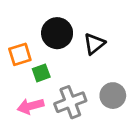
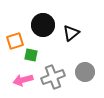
green square: (41, 73) -> (31, 55), turned 32

